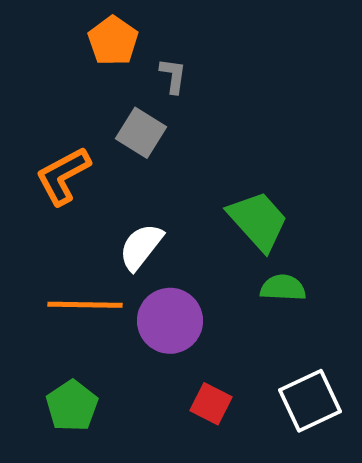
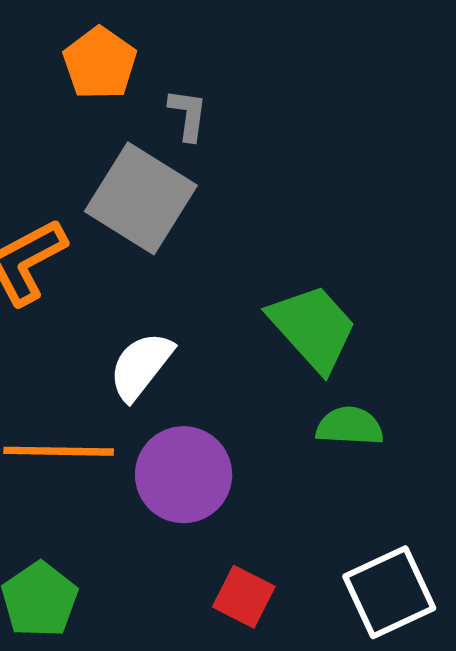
gray square: (141, 133) -> (141, 198), size x1.5

